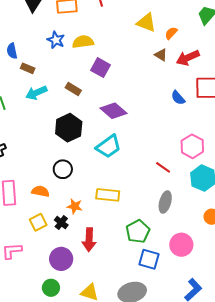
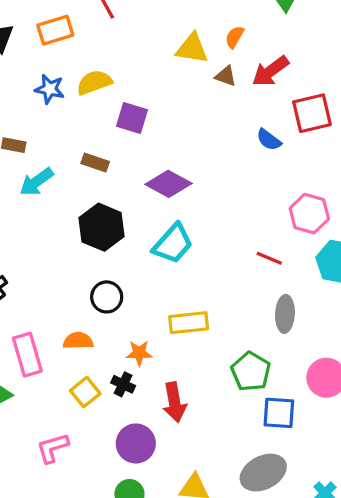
yellow triangle: (146, 23) -> (192, 48), moved

